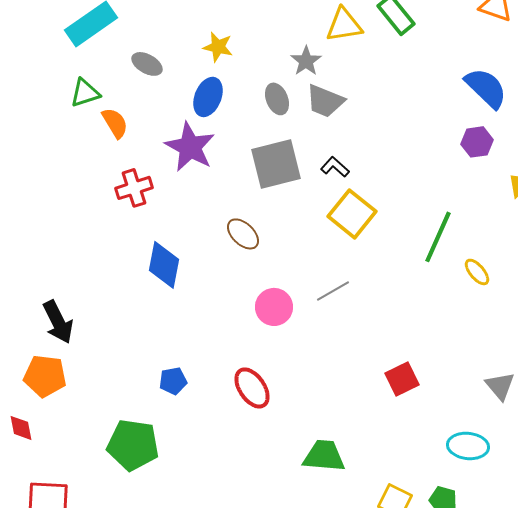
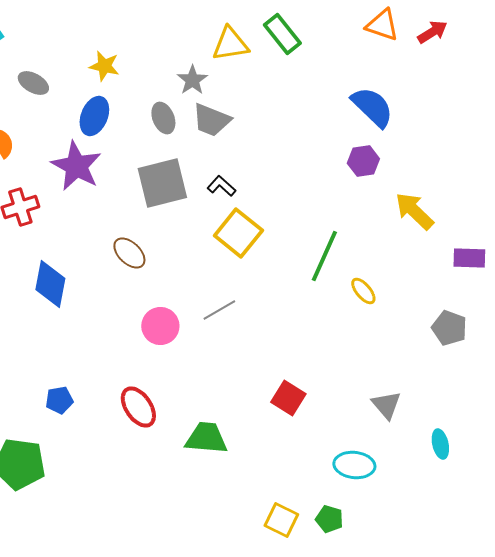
red square: (402, 379) -> (288, 398), turned -32
green trapezoid: (324, 456) -> (206, 438), moved

